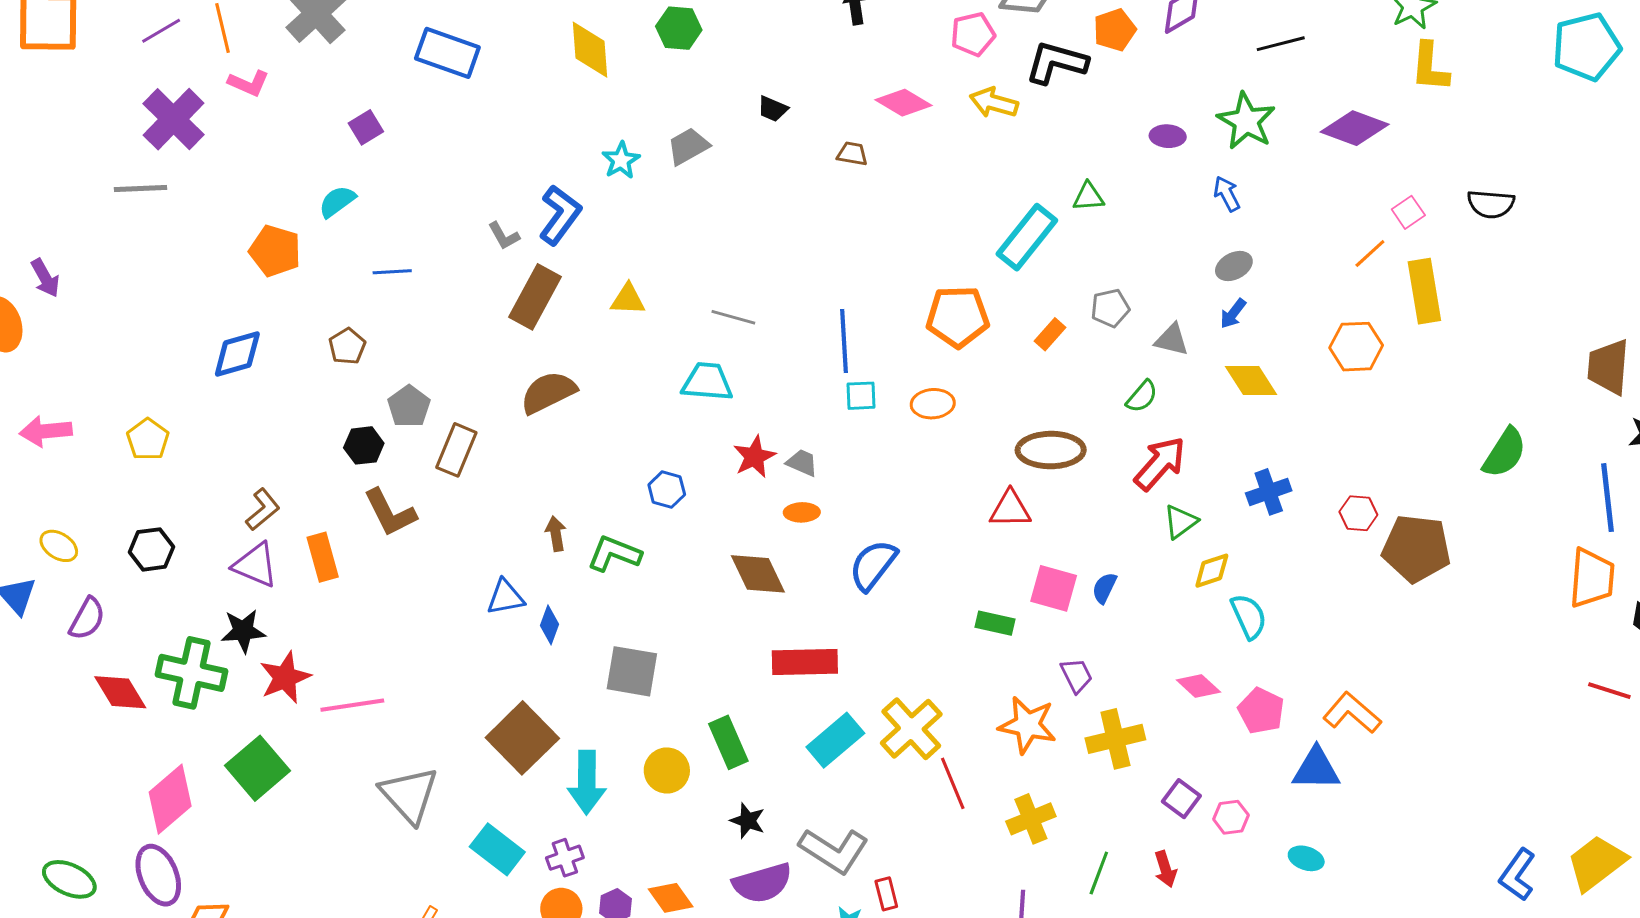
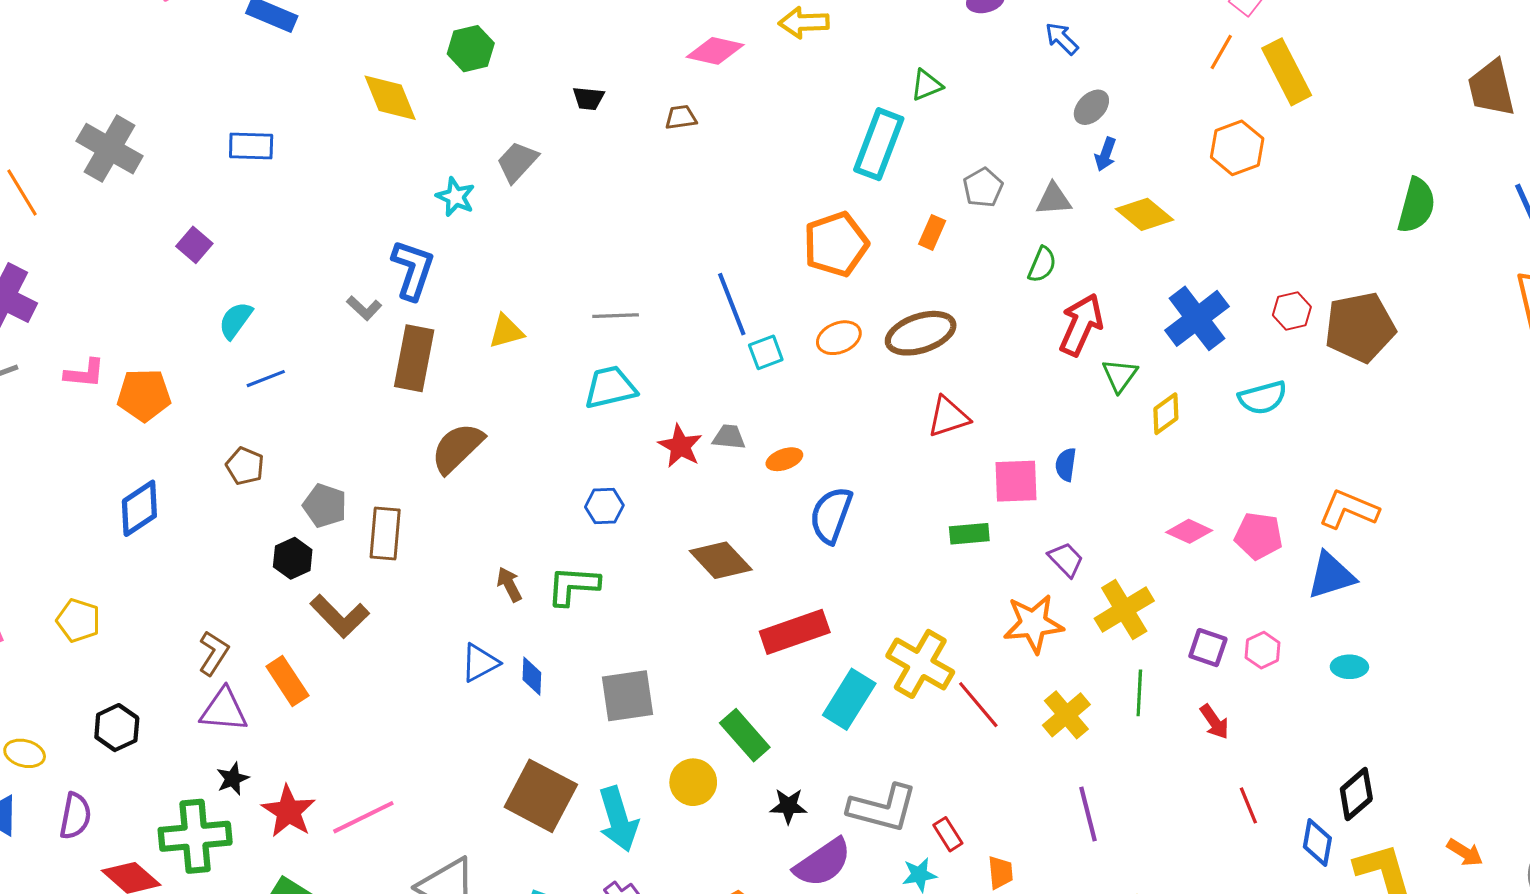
blue rectangle: (447, 53) -> (251, 146), size x0.7
pink L-shape: (249, 83) -> (85, 373), moved
cyan semicircle: (337, 202) -> (235, 320), moved
brown ellipse: (1051, 450) -> (921, 333), moved
blue cross: (1269, 492) -> (1197, 318), size x1.4
orange ellipse: (802, 512) -> (784, 459), moved
cyan semicircle: (1249, 616) -> (1263, 398), moved, turned 117
black star: (243, 631) -> (233, 779), size x0.7
green line: (1099, 873) -> (1139, 693), moved

